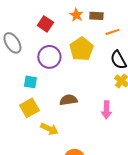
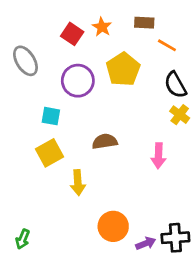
orange star: (76, 15) -> (102, 27), moved
orange line: (112, 32) -> (167, 45), turned 48
yellow arrow: (49, 129) -> (78, 183), turned 60

